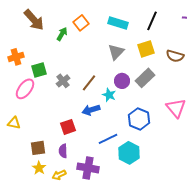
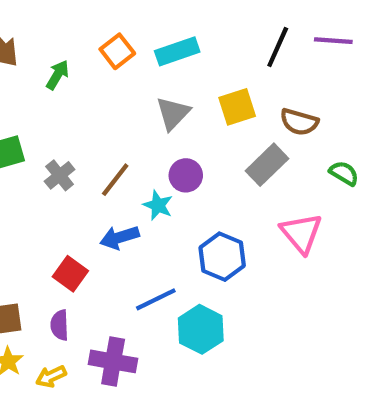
black line: (152, 21) -> (278, 47), moved
orange square: (81, 23) -> (117, 51), moved
cyan rectangle: (118, 23) -> (177, 51), turned -36
gray rectangle: (145, 78) -> (267, 165), moved
red square: (68, 127) -> (70, 274), turned -35

